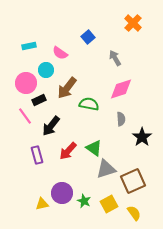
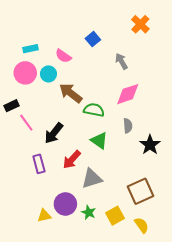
pink circle: (26, 83) -> (25, 73), moved
brown arrow: (67, 88) -> (71, 93), turned 90
black rectangle: (39, 100) -> (11, 106), moved
green triangle: (94, 148) -> (99, 141), moved
gray triangle: (106, 169) -> (92, 179), moved

